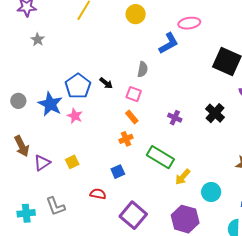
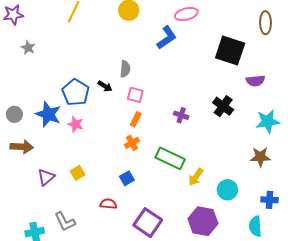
gray semicircle: (143, 69) -> (125, 69), moved
orange rectangle: (132, 117) -> (136, 119), turned 72
brown arrow: (22, 146) -> (22, 147), moved, turned -55

